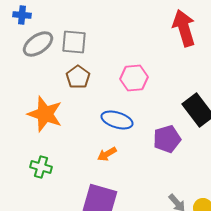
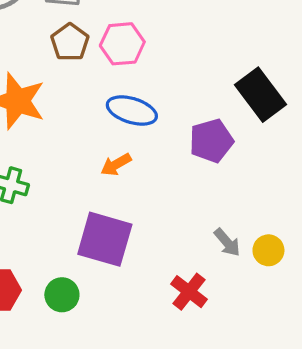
pink hexagon: (134, 78) -> (122, 44), moved

